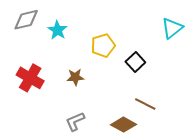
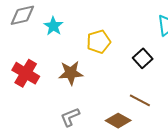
black square: (135, 62) -> (143, 58), moved
brown star: (75, 77) -> (71, 73), size x1.4

